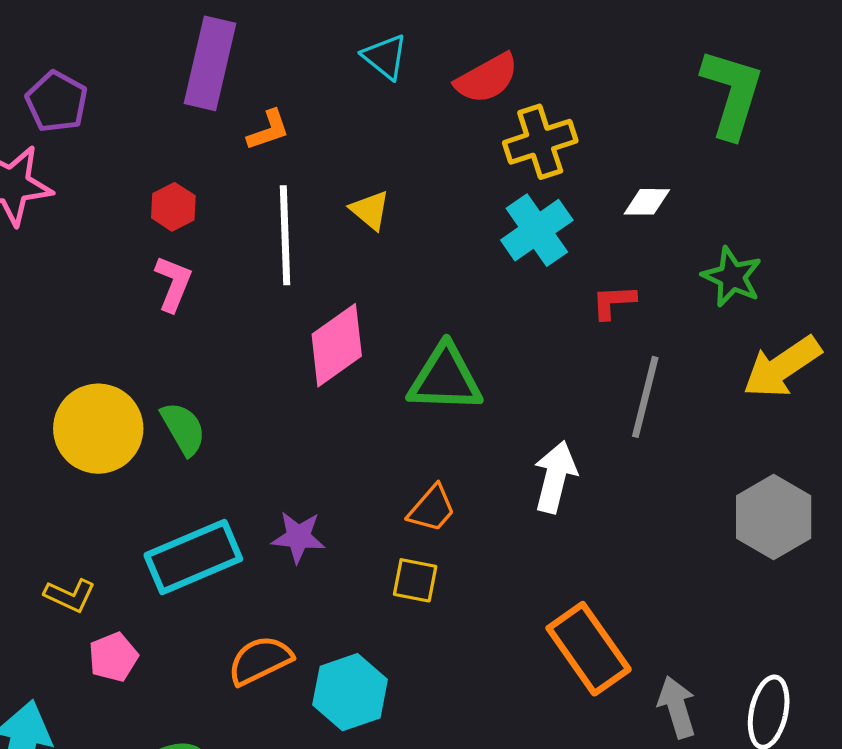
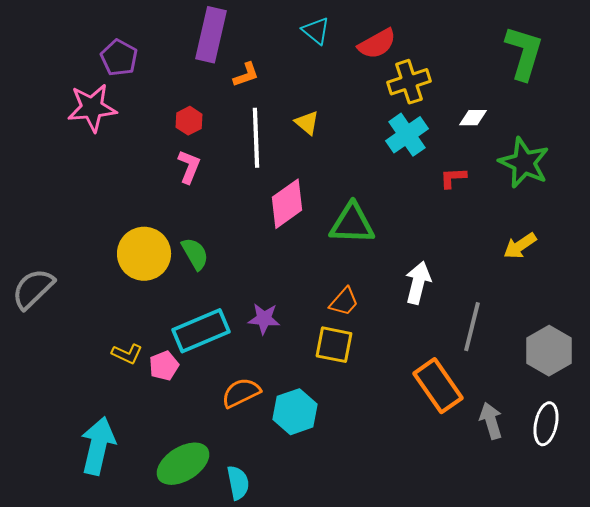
green star: (732, 277) -> (524, 163), size x1.4
yellow arrow: (782, 367) -> (520, 246), moved, size x0.7
gray line: (645, 397) -> (472, 327), moved
gray hexagon: (774, 517) -> (549, 351), moved
yellow square: (415, 580) -> (334, 345), size x1.4
pink pentagon: (113, 657) -> (164, 366), moved

